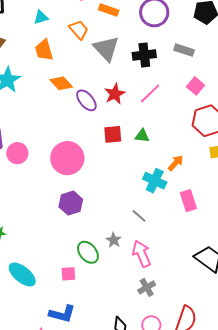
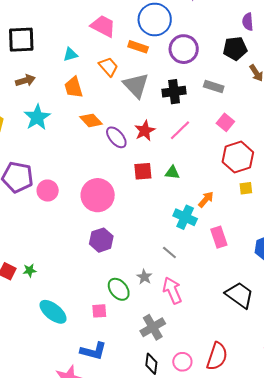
gray cross: (147, 287) -> (153, 327), moved, size x1.4

